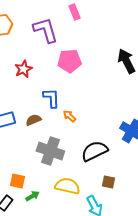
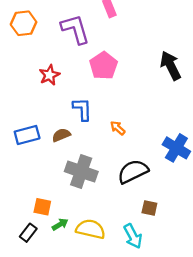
pink pentagon: (69, 61) -> (104, 66), turned -30
orange arrow: (69, 116) -> (118, 128), moved
yellow semicircle: (67, 186) -> (91, 229), moved

